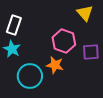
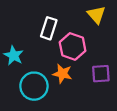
white rectangle: (14, 25) -> (49, 28), moved
purple square: (91, 52) -> (101, 74), moved

